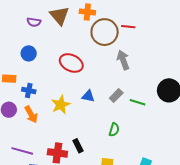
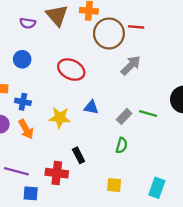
gray arrow: (123, 60) -> (131, 65), turned 66
gray rectangle: (116, 95) -> (124, 116), moved
yellow star: (61, 105) -> (60, 118), turned 30
black rectangle: (78, 146) -> (79, 155), moved

